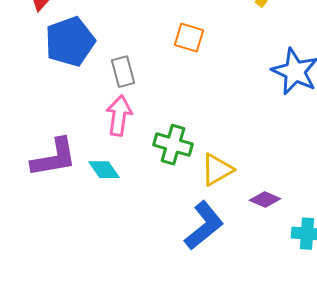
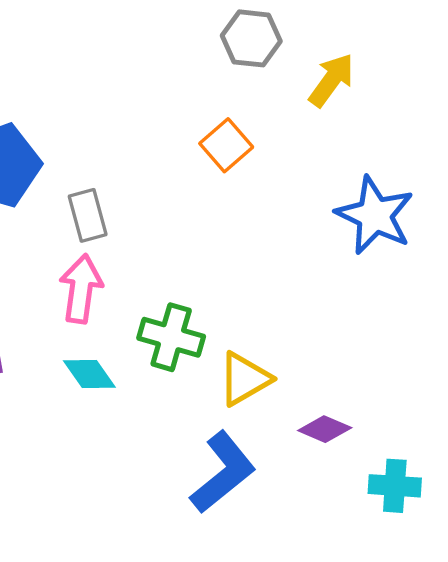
orange square: (189, 38) -> (226, 145), moved, turned 32
cyan diamond: (104, 170) -> (89, 374), moved

